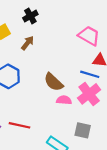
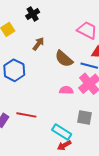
brown arrow: (27, 43) -> (38, 44), moved
brown semicircle: (54, 82) -> (64, 59), moved

